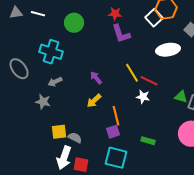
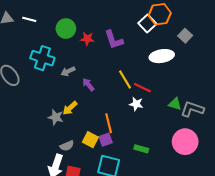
red star: (115, 14) -> (87, 39), moved
gray arrow: (55, 82) -> (68, 71), moved
yellow arrow: (94, 101) -> (70, 108), moved
gray star: (43, 102) -> (56, 117), moved
yellow square: (59, 132) -> (90, 140), moved, turned 35
gray semicircle: (75, 138) -> (67, 146), turned 128

